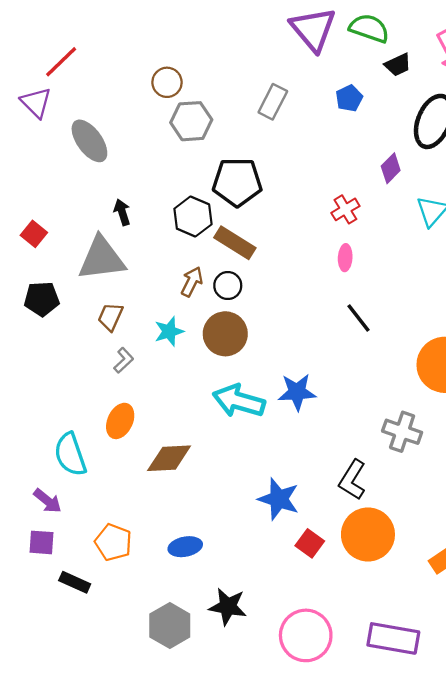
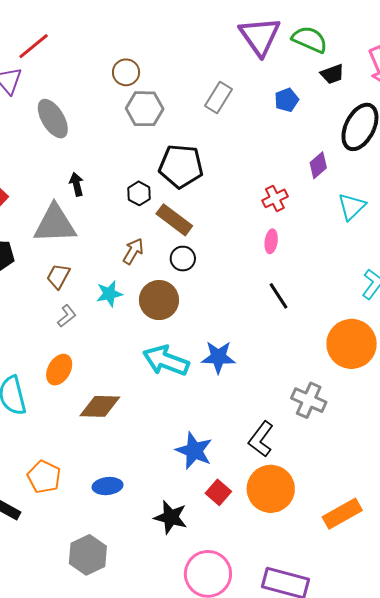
black hexagon: (193, 217) -> (139, 193), size x0.7
black circle: (228, 286) -> (183, 259), moved
black star: (228, 607) -> (171, 517), moved

